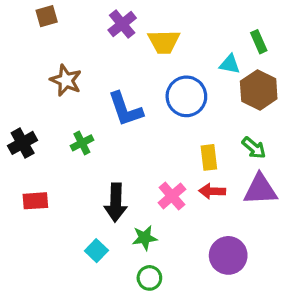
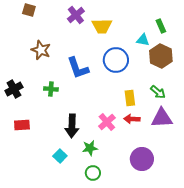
brown square: (47, 16) -> (29, 10), turned 32
green cross: (82, 143) -> (51, 89), turned 32

